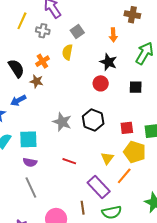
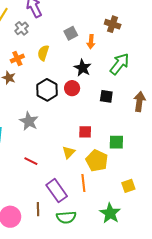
gray cross: (43, 31) -> (22, 28), turned 32
gray square: (77, 31) -> (71, 33), moved
black hexagon: (93, 120) -> (47, 90), moved
red square: (127, 128) -> (85, 132), moved
yellow triangle: (107, 158) -> (69, 152), moved
orange line: (124, 176) -> (83, 183), turned -54

